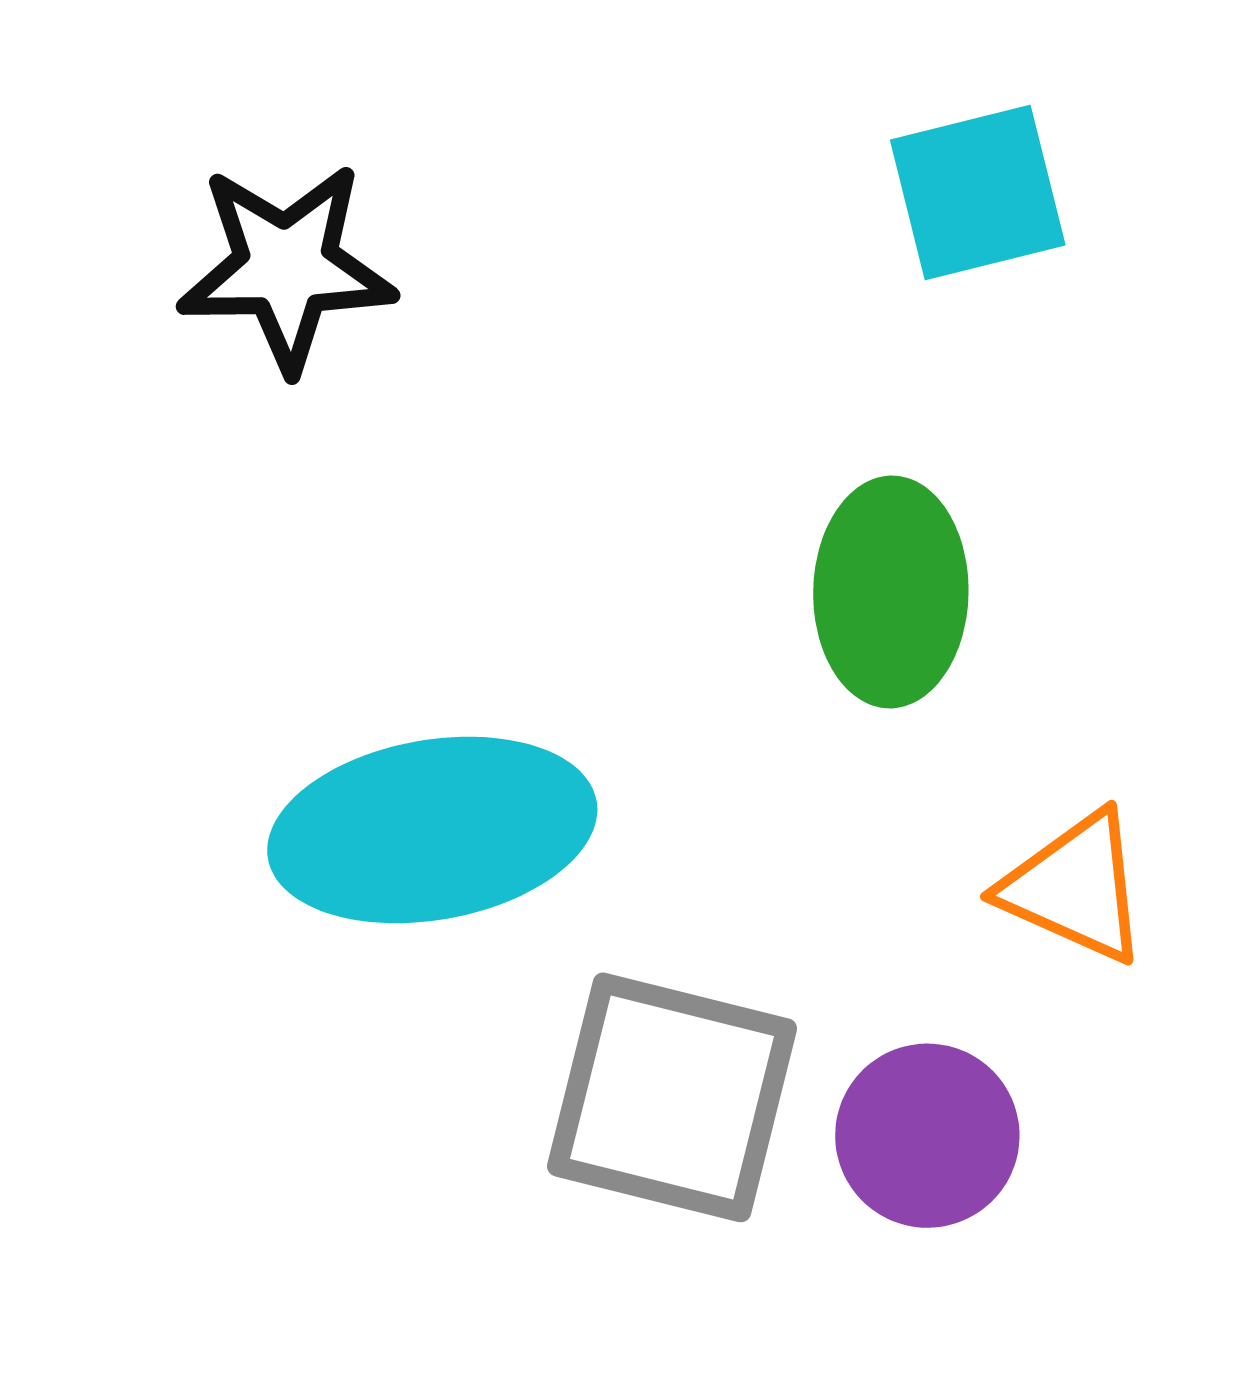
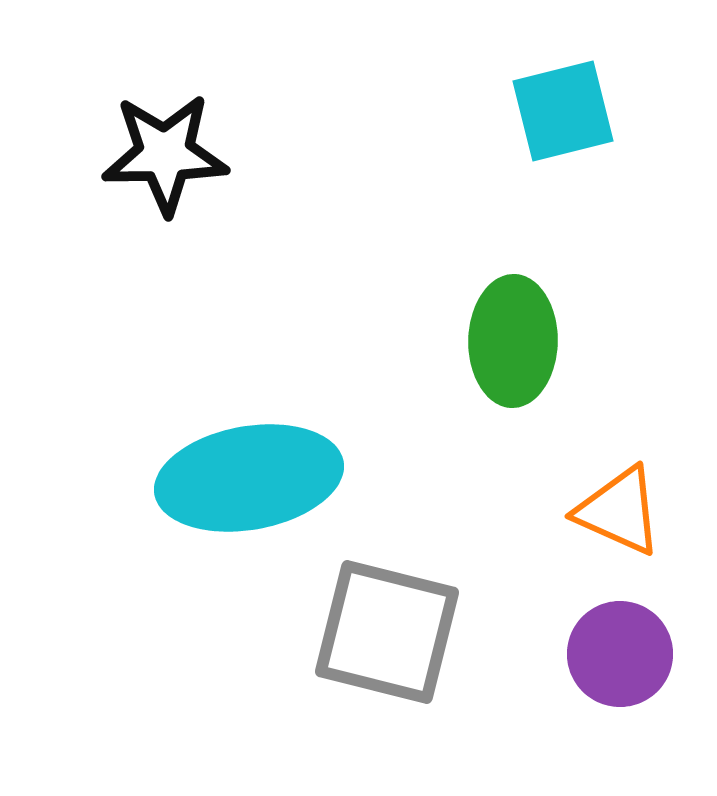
purple circle: (927, 1136) -> (620, 654), moved

